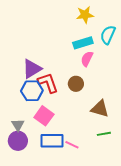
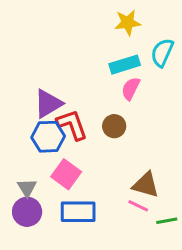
brown triangle: (100, 109) -> (146, 185), moved
green line: (104, 134) -> (167, 221), moved
pink line: (72, 145) -> (138, 206), moved

